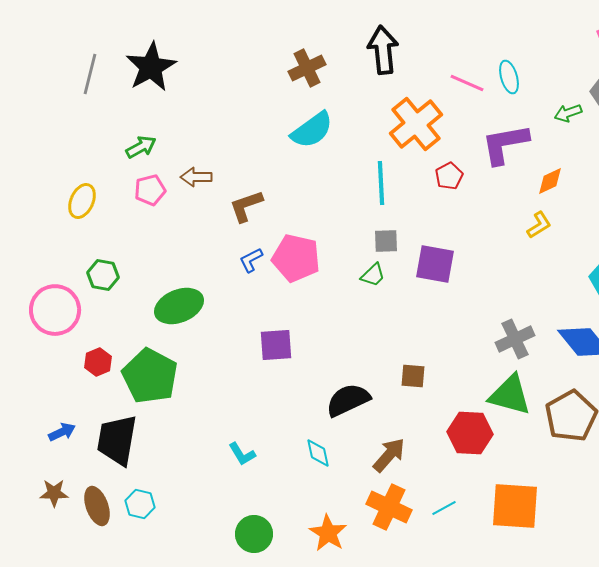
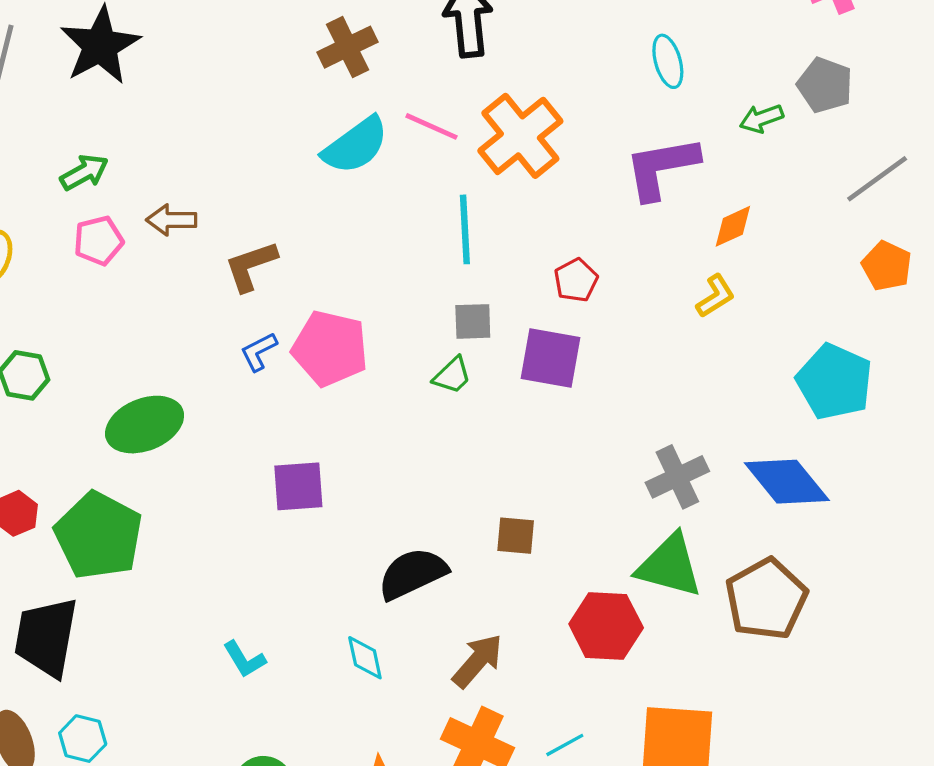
pink line: (467, 83) -> (432, 126), moved
red pentagon: (449, 176) -> (576, 280), moved

